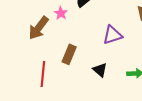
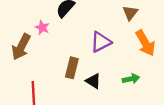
brown rectangle: (69, 54) -> (72, 68), moved

